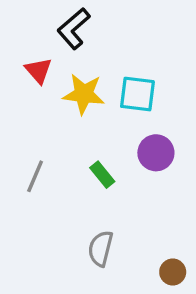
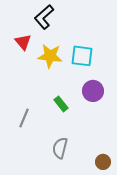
gray line: (35, 176) -> (24, 118), moved

